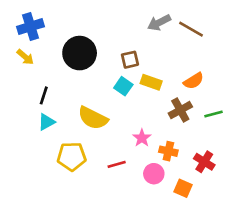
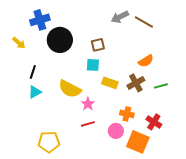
blue cross: (31, 27) -> (40, 20), moved
yellow rectangle: (151, 82) -> (110, 83), moved
cyan square: (123, 86) -> (93, 65), turned -32
pink star: (142, 138) -> (88, 104), moved
yellow pentagon: (72, 156) -> (49, 142), moved
orange square: (183, 188) -> (138, 142), size x1.6

